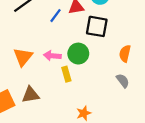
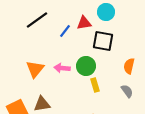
yellow rectangle: (66, 74) -> (95, 85), moved

